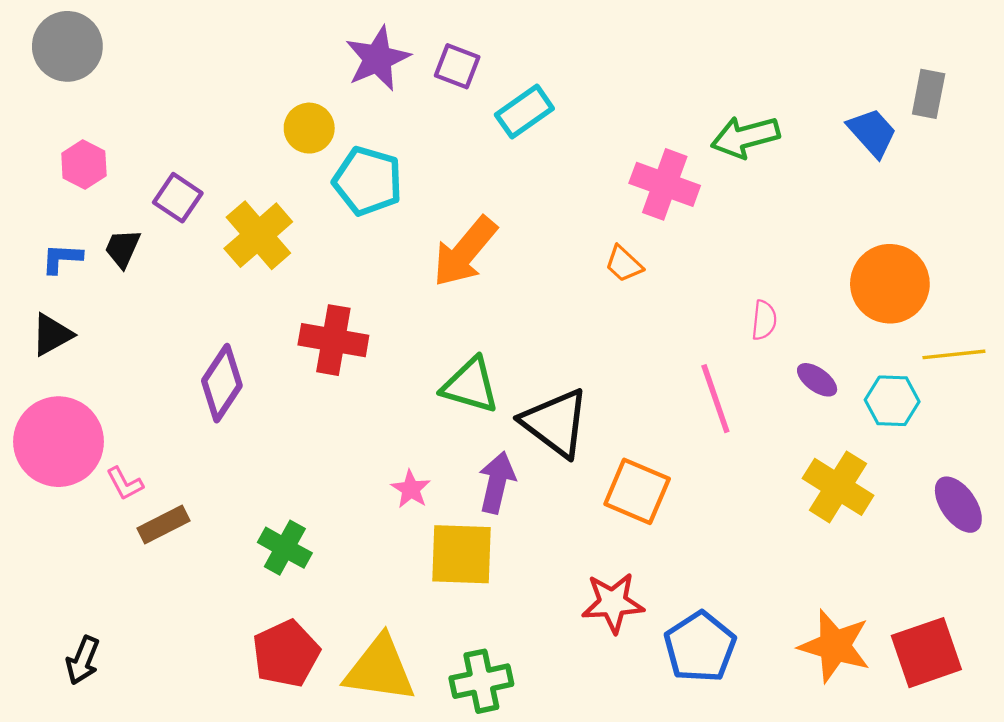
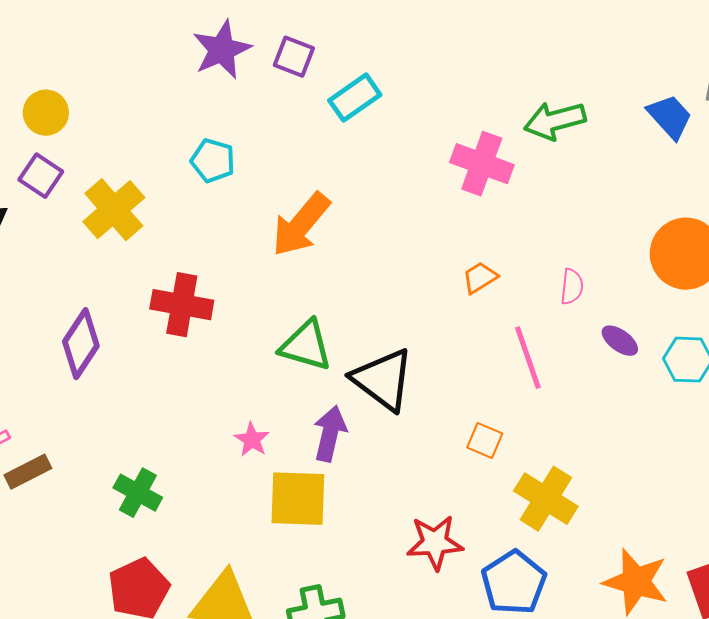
yellow circle: (309, 128) -> (46, 113), moved
cyan pentagon: (368, 181) -> (213, 161), size x0.7
orange trapezoid: (624, 264) -> (480, 278), moved, turned 105
yellow cross: (838, 487) -> (546, 499), moved
orange square: (637, 491) -> (485, 441), moved, size x0.6

